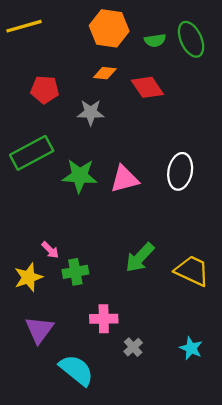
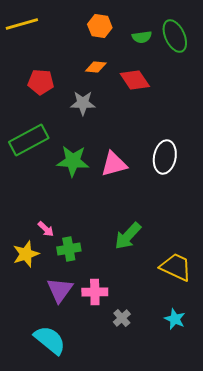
orange hexagon: (109, 28) -> (100, 26), size x0.7
yellow trapezoid: (192, 271) -> (176, 267), moved
purple triangle: (39, 330) -> (60, 290), moved
cyan semicircle: (76, 370) -> (50, 340), moved

